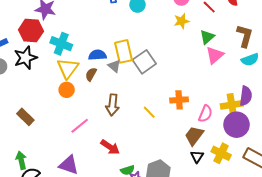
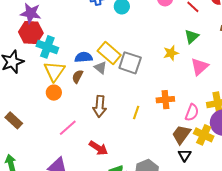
yellow star: (182, 21) -> (171, 53), moved
red hexagon: (31, 30) -> (31, 32), moved
yellow rectangle: (123, 51) -> (109, 53), turned -35
pink triangle: (215, 55) -> (200, 67), moved
gray square: (144, 62) -> (130, 63), turned -35
yellow line: (149, 112) -> (136, 112), turned 64
yellow cross: (221, 153) -> (204, 135), moved

